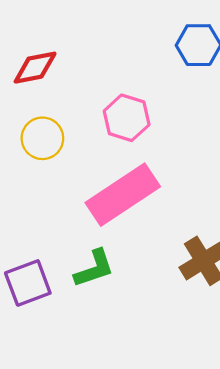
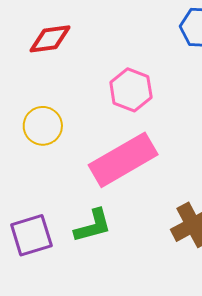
yellow circle: (42, 138) -> (43, 126), moved

